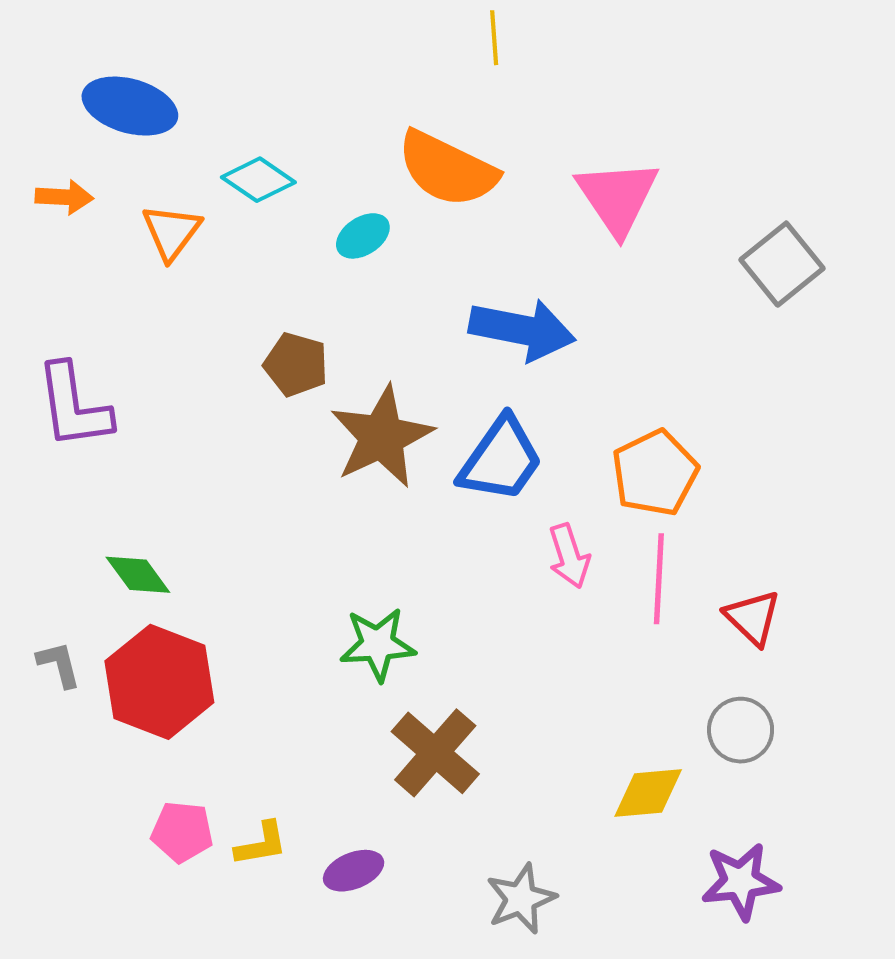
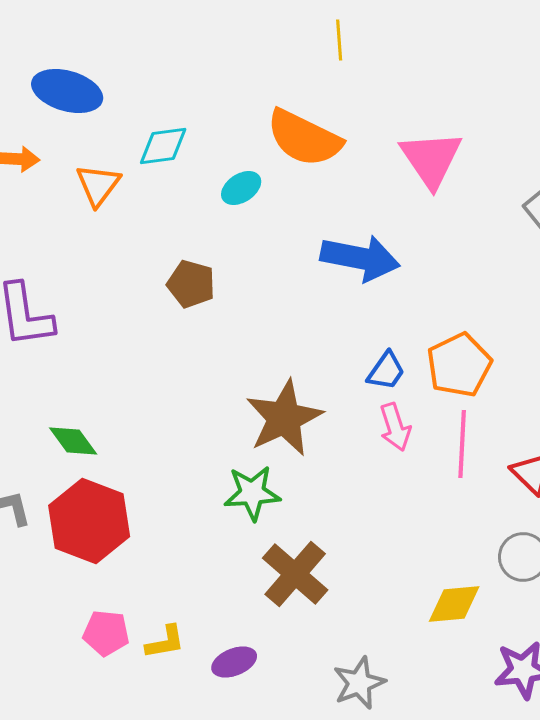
cyan diamond: (258, 180) -> (163, 146), turned -42
brown star: (382, 437) -> (284, 418), moved
blue trapezoid: (501, 460) -> (386, 371), moved, size x0.6

